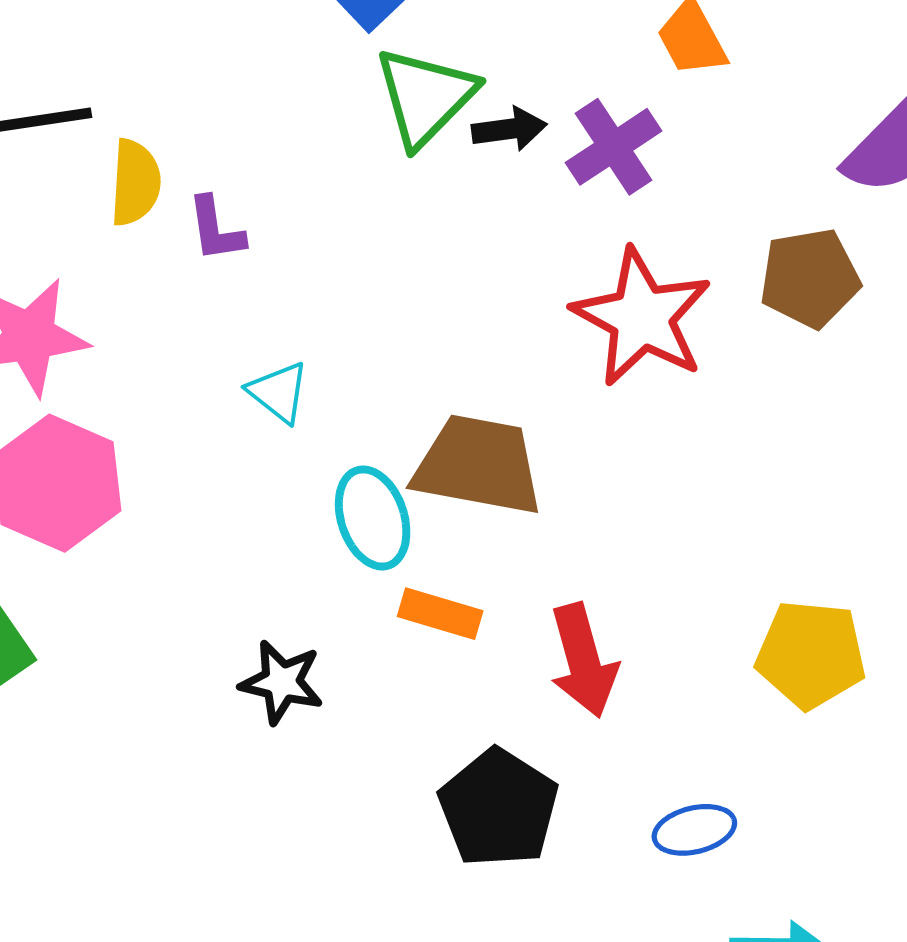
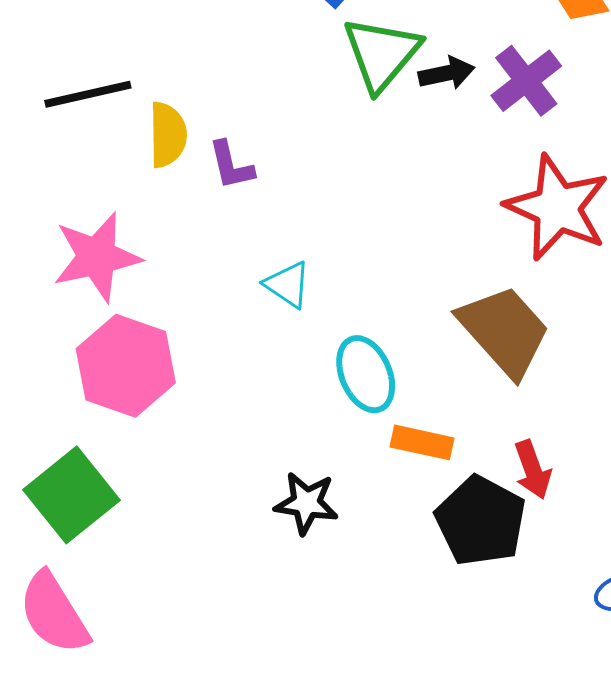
brown trapezoid: (478, 465) -> (504, 331), moved, turned 42
red arrow: (583, 660) -> (533, 470), size x0.7
black pentagon: (498, 808) -> (481, 521), moved

